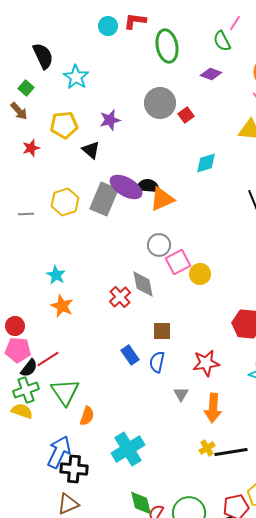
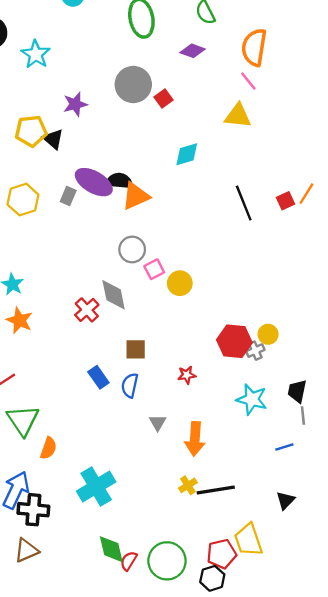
yellow pentagon: (64, 125) -> (31, 131), moved
gray rectangle: (104, 199) -> (68, 196), size x0.5
pink square: (178, 262) -> (154, 269), size x0.7
red star: (206, 363) -> (187, 375), moved, size x0.6

